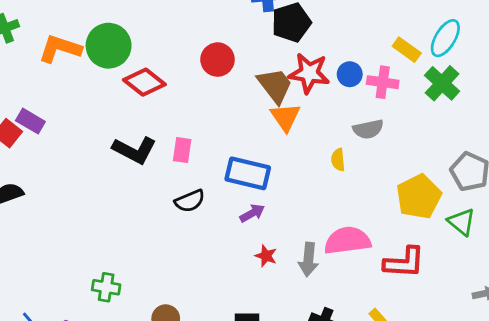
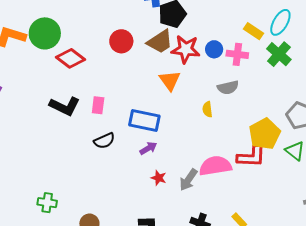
brown trapezoid: (275, 86) -> (160, 42), moved, turned 96
gray arrow: (308, 260) -> (188, 180), turned 30
red L-shape: (404, 262) -> (251, 156), moved

